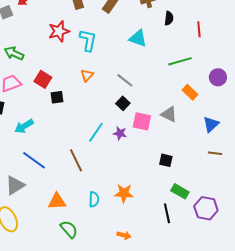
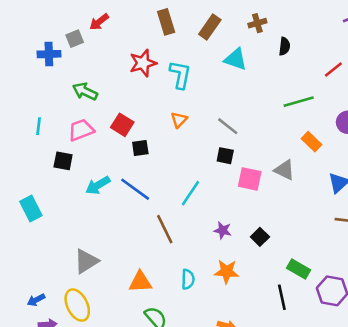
red line: (199, 29) -> (333, 70), moved, turned 56
cyan triangle: (138, 38) -> (236, 59), moved
black square: (123, 103) -> (225, 156), turned -32
purple star: (120, 133) -> (223, 230), moved
blue line: (34, 160) -> (135, 189), moved
black square: (166, 160) -> (260, 237), moved, turned 32

